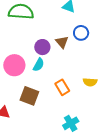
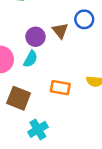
orange rectangle: (62, 87) -> (60, 88), turned -49
cyan cross: (71, 123) -> (38, 129), moved

